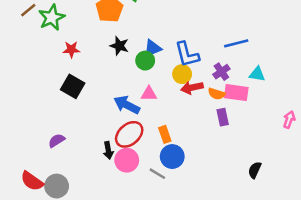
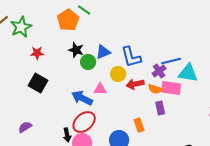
blue line: (236, 43) -> (171, 61), moved
green circle: (145, 61) -> (88, 62), moved
yellow circle: (182, 74) -> (118, 74), moved
cyan triangle: (257, 74) -> (188, 73), size x1.5
orange rectangle: (165, 134) -> (139, 125), moved

